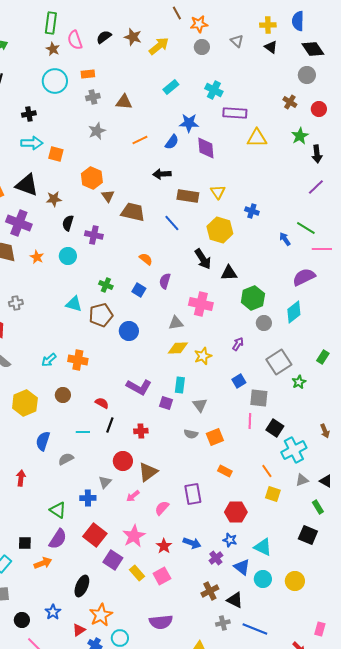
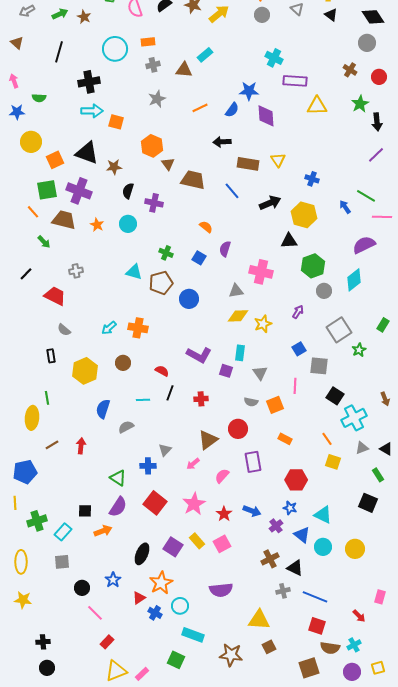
brown star: (53, 49) -> (84, 17), moved
cyan rectangle: (171, 87) -> (205, 55), moved
black cross: (29, 114) -> (89, 82), size x1.5
yellow hexagon: (220, 230) -> (304, 215), moved
black arrow: (203, 259) -> (270, 203), moved, turned -80
pink line: (250, 421) -> (295, 386), moved
red circle: (123, 461) -> (238, 429), moved
purple square: (113, 560) -> (173, 547), moved

